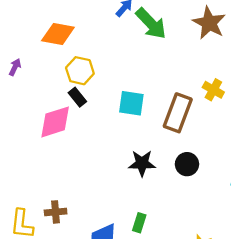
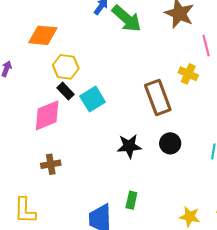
cyan square: (131, 103) -> (93, 99), moved, turned -35
brown rectangle: (178, 113) -> (158, 98), turned -36
brown cross: (56, 212) -> (51, 164), moved

